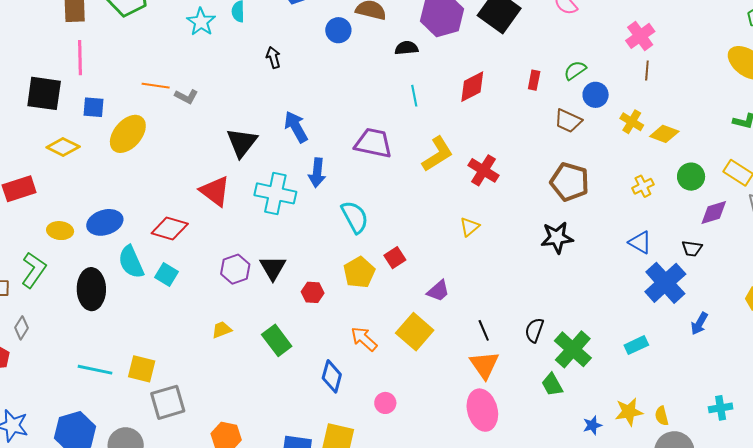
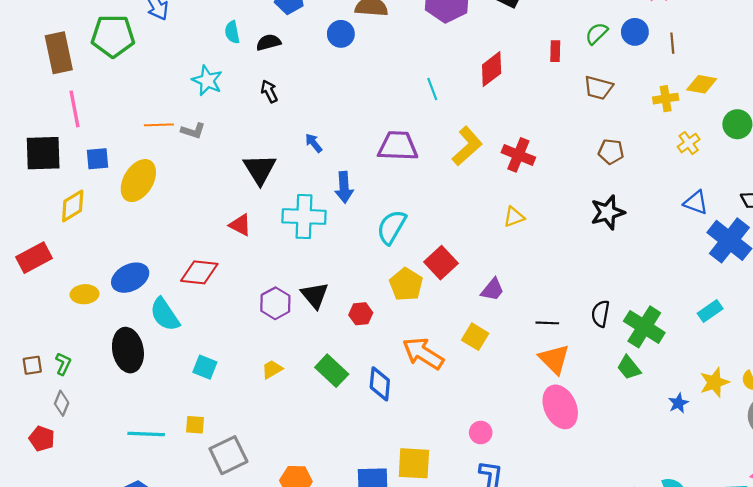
cyan star: (201, 22) -> (207, 80), moved
black semicircle: (406, 48) -> (269, 42), moved
black arrow: (273, 57) -> (269, 91), moved
brown line: (647, 70) -> (672, 43), moved
blue circle: (596, 95) -> (635, 32), moved
yellow cross: (632, 122) -> (666, 99), moved, turned -30
blue arrow: (296, 127) -> (314, 143), size x0.6
yellow diamond: (63, 147) -> (73, 206), turned -48
brown pentagon: (570, 182) -> (611, 152), size x0.6
red triangle: (215, 191) -> (240, 225), size x0.7
cyan semicircle: (355, 217) -> (391, 227), turned -112
yellow triangle: (470, 227) -> (514, 217), turned 30
red square: (395, 258) -> (441, 263), size x1.4
green L-shape: (34, 270) -> (63, 364), moved, size x0.6
cyan square: (167, 275) -> (205, 367), moved
black line: (484, 330) -> (547, 323), turned -55
yellow square: (415, 332) -> (475, 337), size x0.7
orange arrow: (364, 339) -> (423, 353), size x1.4
yellow square: (142, 369) -> (195, 425), size x0.7
blue diamond: (332, 376) -> (380, 384), moved
pink circle: (385, 403) -> (481, 433), moved

